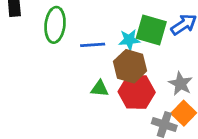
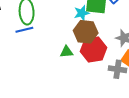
blue line: (93, 45) -> (24, 30), moved

